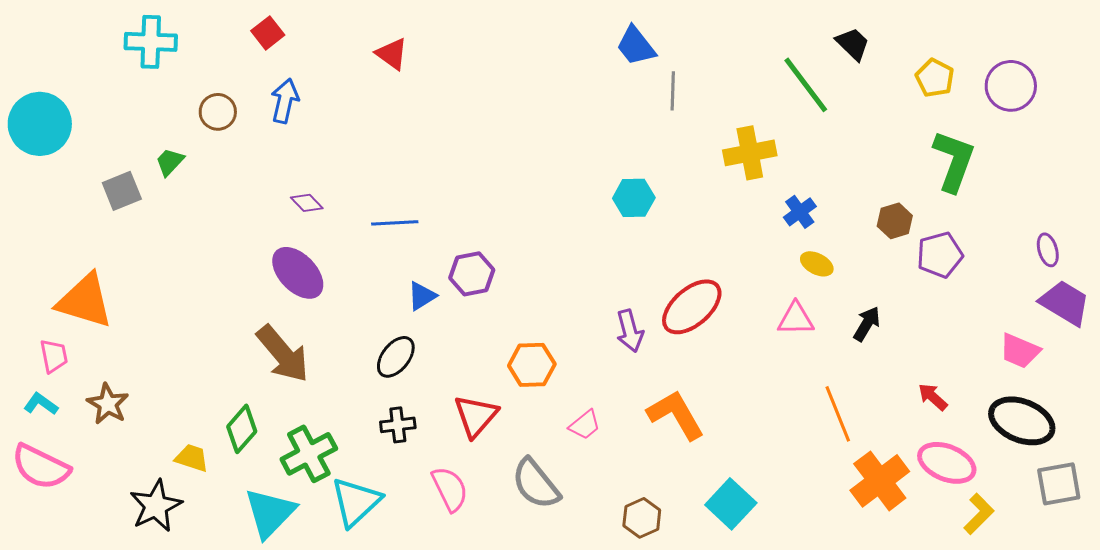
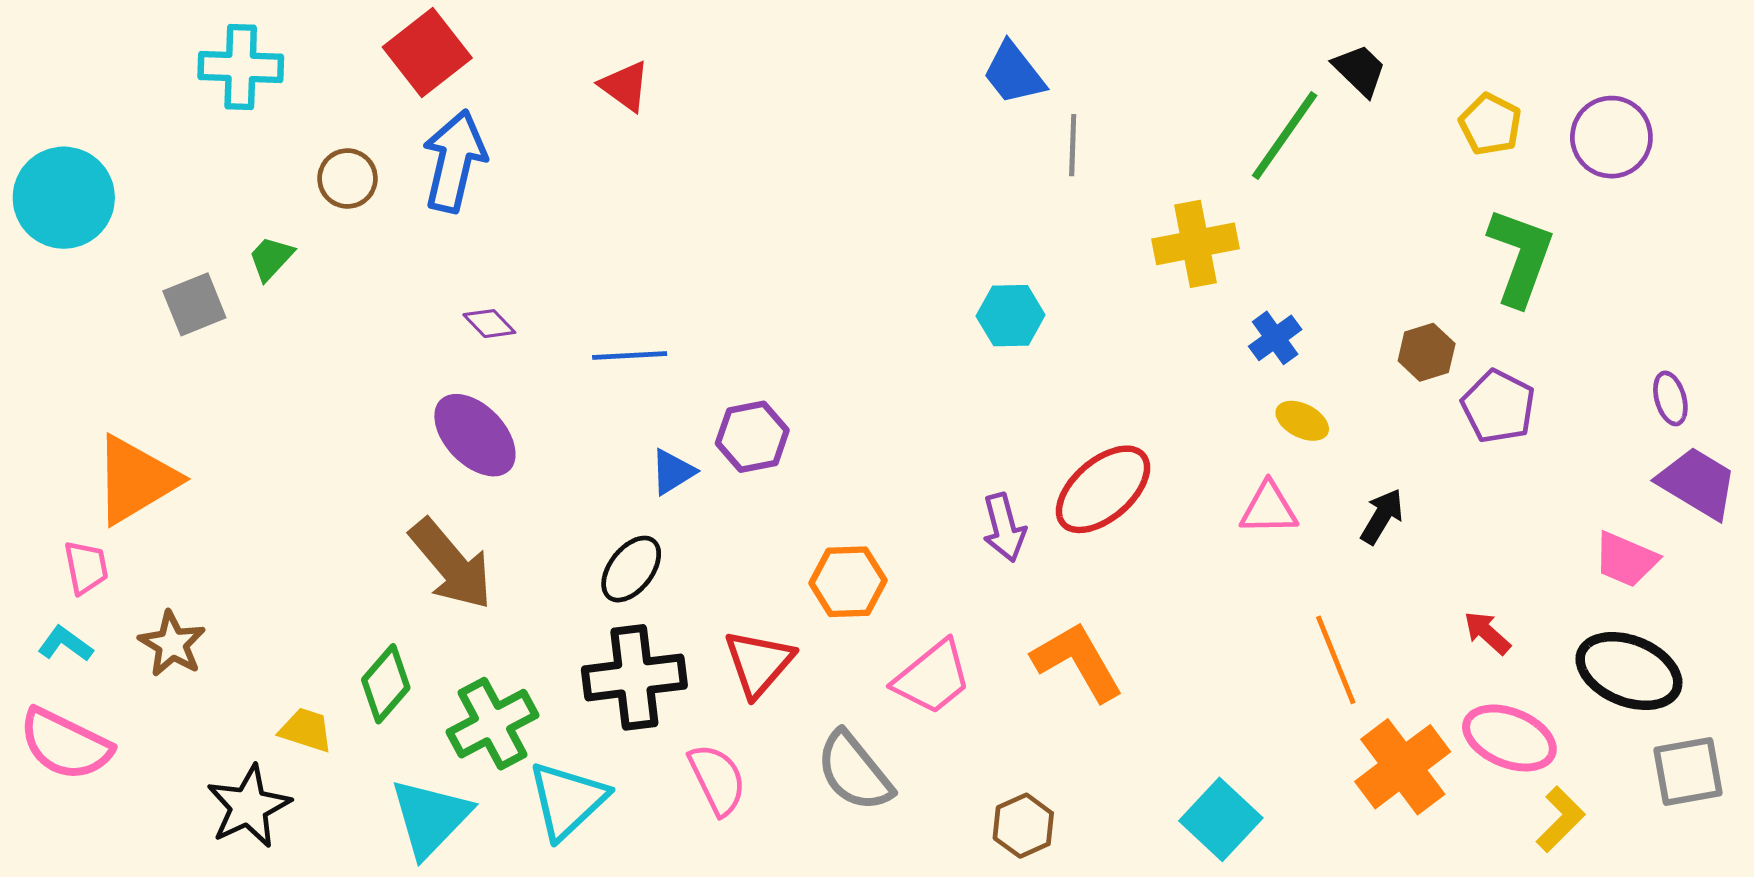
red square: (268, 33) -> (427, 53), size x1.6
green line: (806, 85) -> (1285, 135), turned 72
blue arrow: (285, 101) -> (454, 161), size x1.4
purple pentagon: (940, 255) -> (1498, 406), turned -30
orange triangle: (85, 301) -> (135, 480), turned -48
black cross: (398, 425) -> (634, 677), size x1.8
pink trapezoid: (585, 425) -> (932, 677), size x1.6
cyan square: (731, 504) -> (1221, 819), moved

